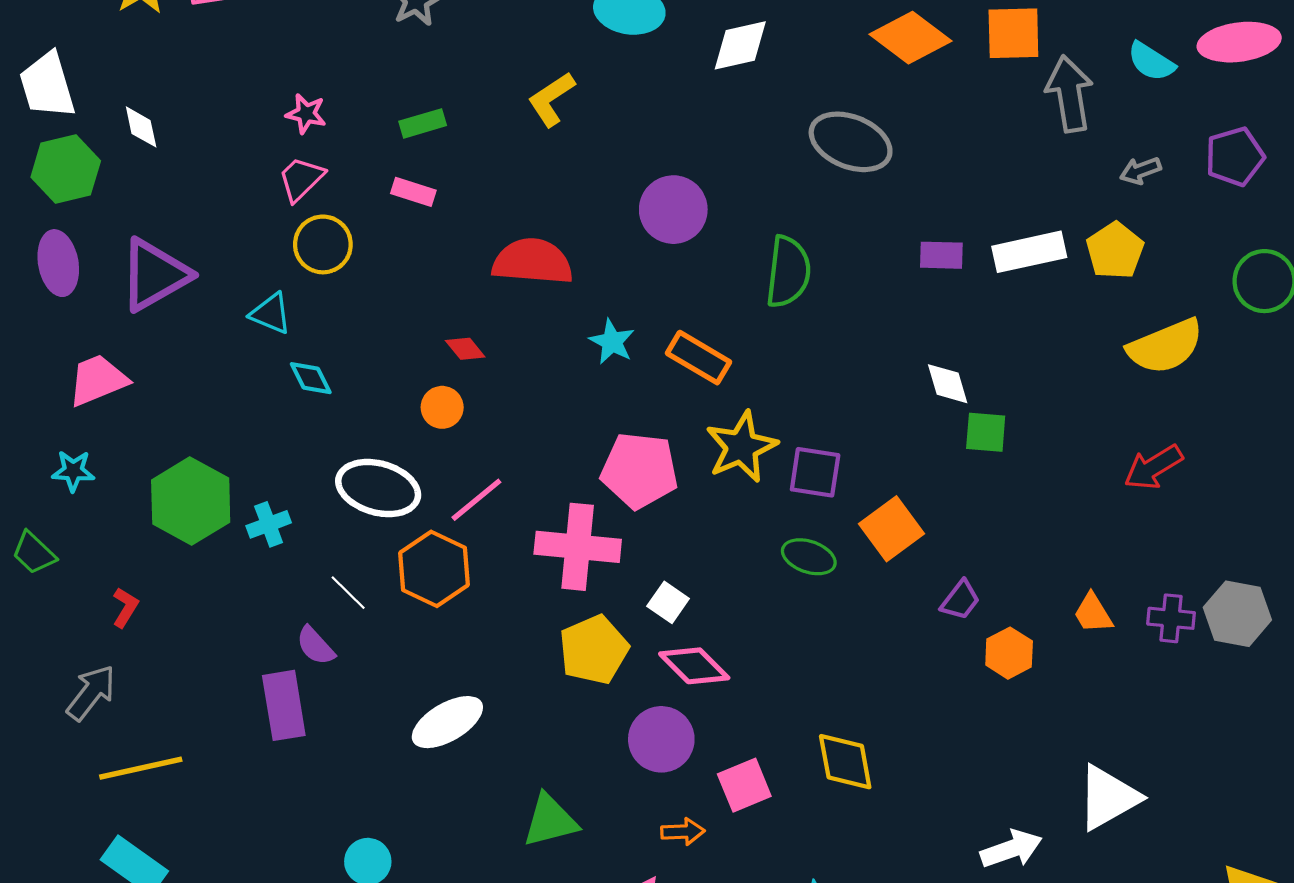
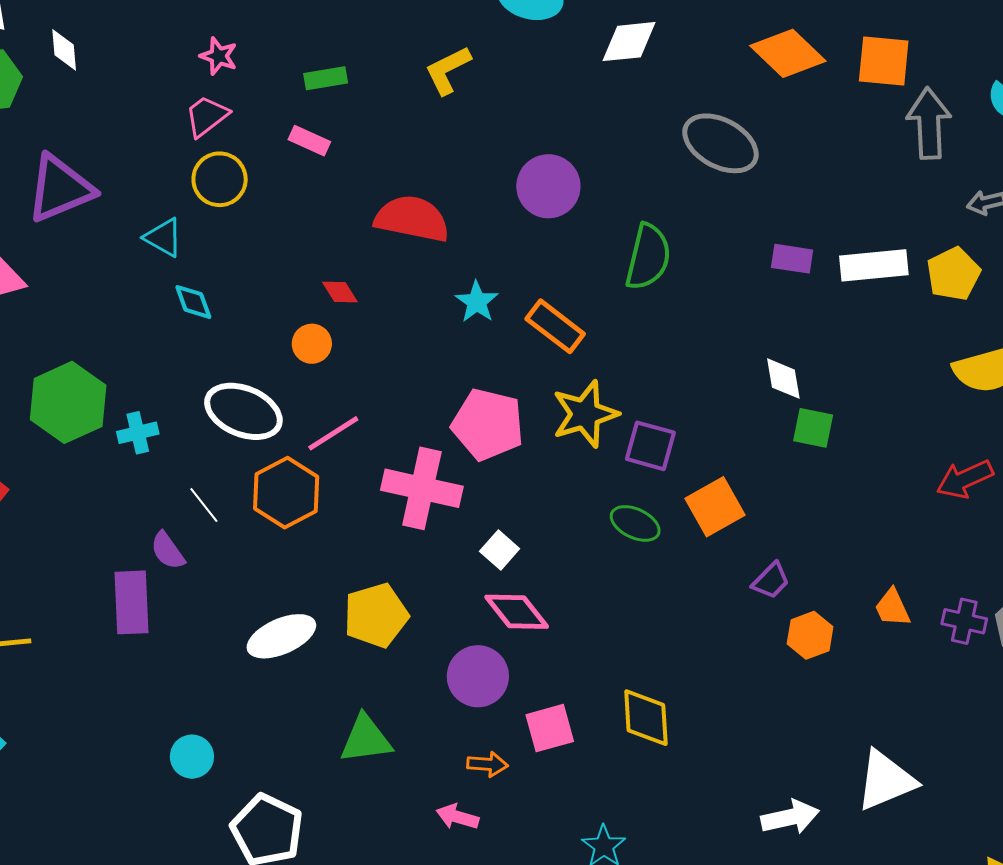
yellow pentagon: (594, 650) -> (376, 615), moved

